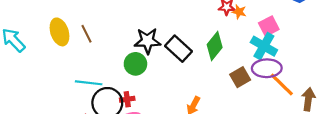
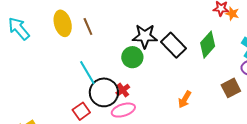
brown square: (240, 77) -> (231, 88), moved
cyan line: (89, 83) -> (87, 73), turned 50
red cross: (127, 99) -> (123, 90), turned -32

